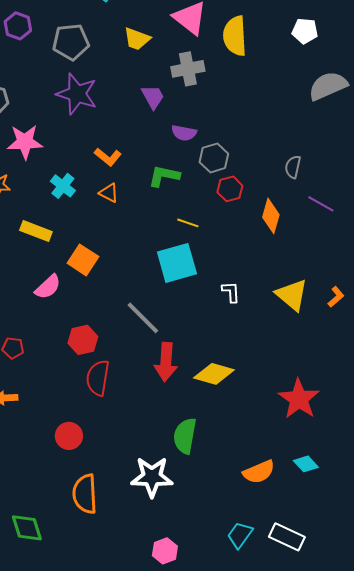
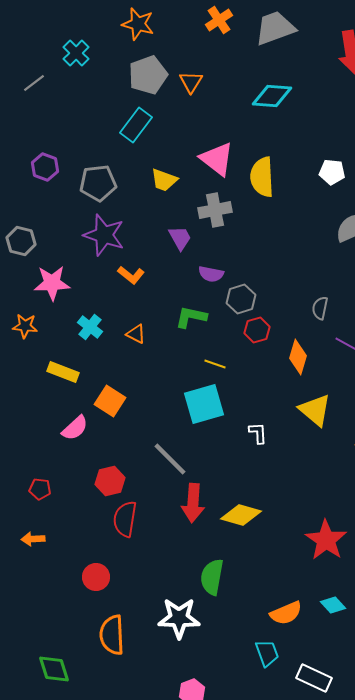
orange L-shape: (108, 157) -> (131, 275), moved
yellow triangle: (292, 295) -> (315, 410), moved
cyan trapezoid: (240, 535) -> (267, 653), moved, turned 124

